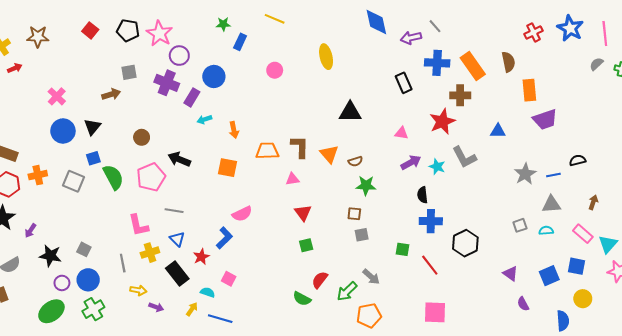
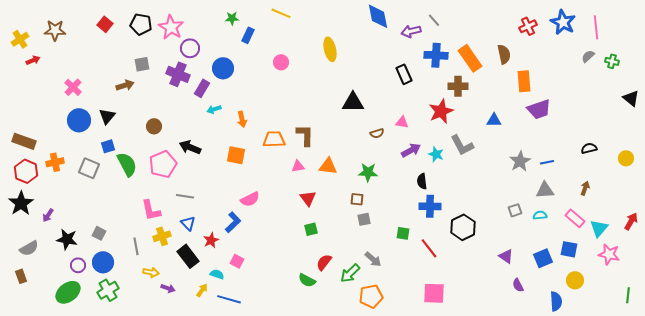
orange triangle: (329, 154) -> (328, 166), moved, turned -42
black semicircle: (578, 160) -> (589, 148), moved
brown semicircle: (355, 161) -> (377, 133), moved

